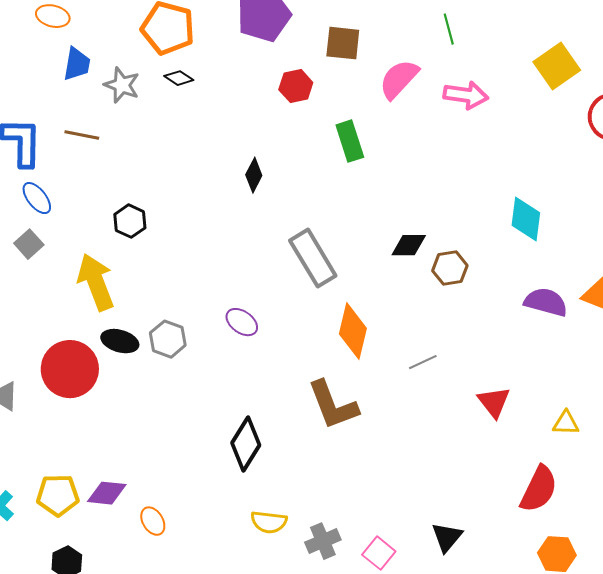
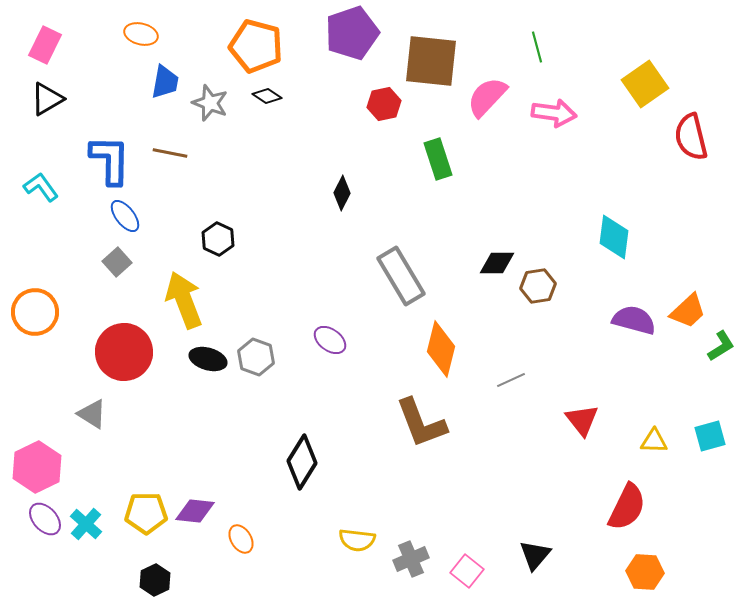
brown square: (343, 43) -> (431, 61), size x1.5
red circle: (70, 369) -> (124, 352), moved
black diamond: (246, 444) -> (302, 462), moved

